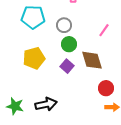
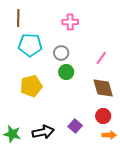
brown diamond: (92, 60) -> (103, 88), moved
purple square: (67, 66) -> (75, 126), moved

